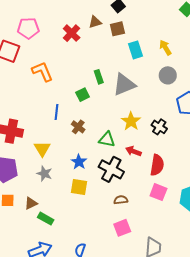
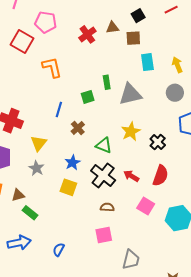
red arrow: (133, 151) -> (131, 176), moved
red semicircle: (157, 165) -> (161, 176), moved

